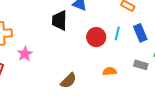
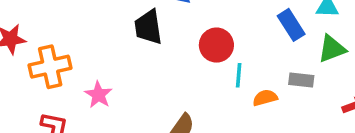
cyan line: (117, 33) -> (239, 75), moved
orange semicircle: (110, 71) -> (265, 98), moved

